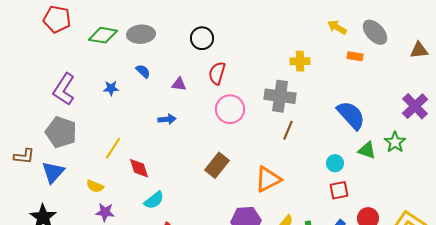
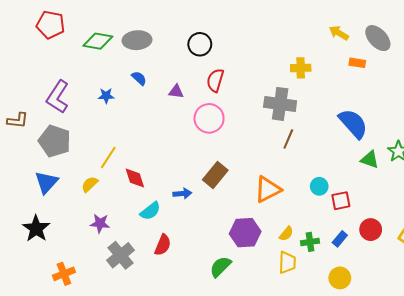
pink circle: (230, 109) -> (209, 118), moved
blue arrow: (167, 119) -> (182, 194), moved
brown L-shape: (24, 156) -> (18, 120), moved
cyan circle: (335, 163) -> (319, 186), moved
yellow semicircle: (95, 186) -> (90, 184), moved, turned 114

